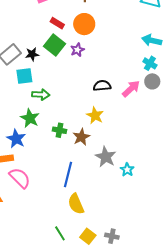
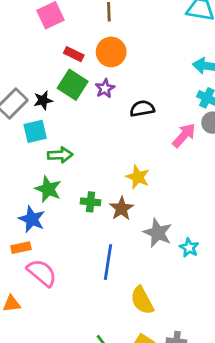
black semicircle: (102, 86) -> (142, 109), moved
yellow semicircle: (76, 204) -> (142, 300), moved

